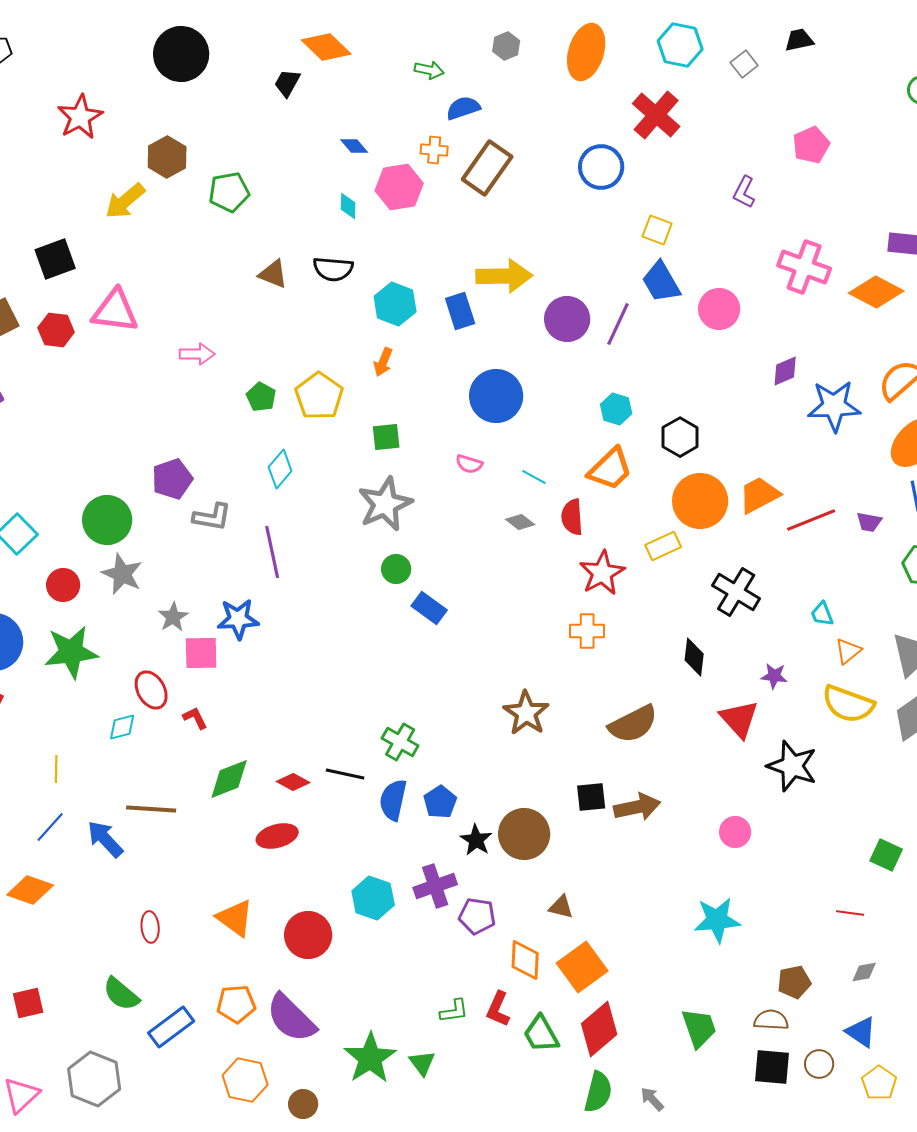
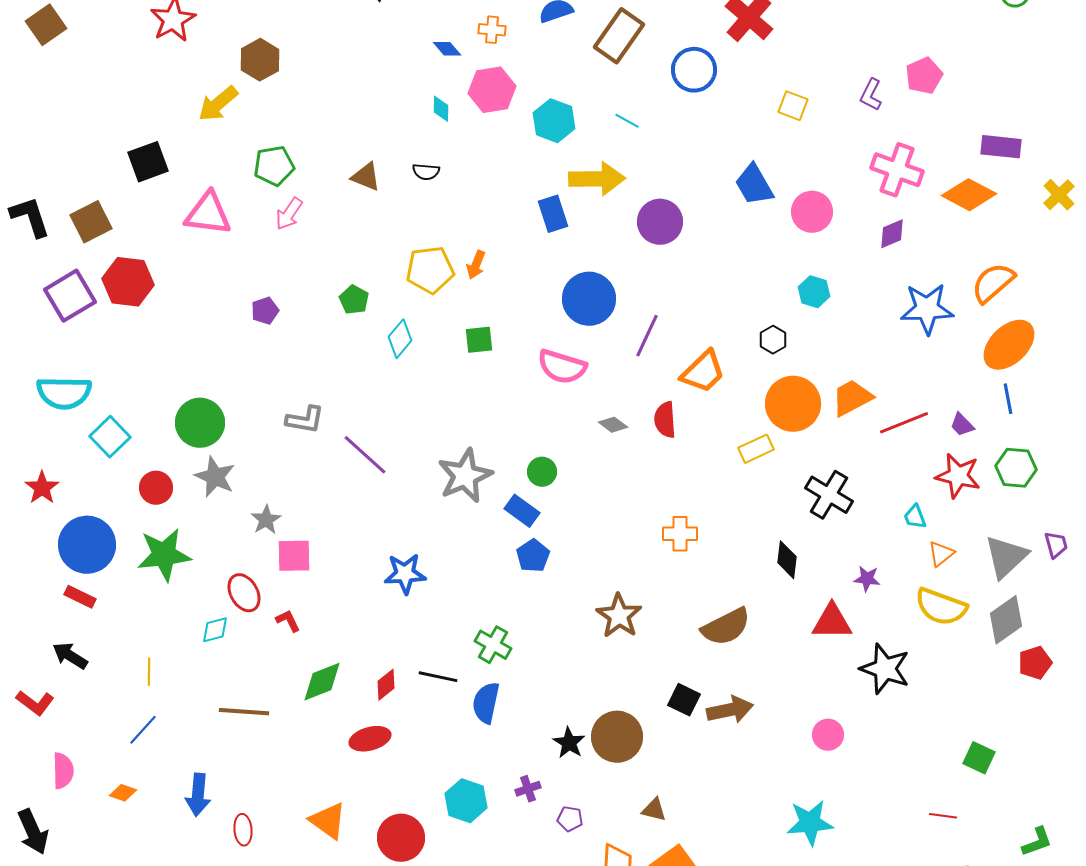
pink pentagon: (811, 145) -> (924, 76), moved
orange cross: (434, 150) -> (492, 30), moved
brown rectangle: (487, 168) -> (619, 36), moved
green pentagon: (229, 192) -> (274, 166), moved
purple L-shape: (744, 192) -> (871, 95), moved
yellow square: (657, 230) -> (793, 106), moved
black semicircle: (333, 269) -> (426, 172), size x0.7
cyan hexagon: (395, 304) -> (554, 121), moved
purple line: (618, 324) -> (647, 336), moved
red hexagon: (56, 330) -> (128, 282), moved, size x1.4
pink arrow: (197, 354) -> (289, 214), moved, turned 124
purple diamond: (785, 371) -> (892, 234), moved
yellow pentagon: (319, 396) -> (430, 270), moved, turned 30
cyan hexagon: (616, 409) -> (814, 292), moved
black hexagon: (680, 437) -> (773, 340), size x0.7
pink semicircle: (469, 464) -> (562, 367), size x1.8
cyan diamond: (280, 469) -> (400, 339), moved
cyan line: (534, 477) -> (627, 121), moved
purple pentagon: (172, 479) -> (265, 311), moved, size x0.7
gray star: (385, 504) -> (465, 476), moved
purple trapezoid: (869, 522) -> (962, 425), turned 36
purple line: (272, 552) -> (365, 455), turned -36
green circle: (396, 569) -> (542, 472), moved
red star: (602, 573) -> (958, 476), moved, turned -30
blue star: (238, 619) -> (405, 574), moved
red triangle: (739, 719) -> (832, 622), turned -48
red diamond: (293, 782) -> (386, 685), turned -68
black square: (591, 797) -> (684, 700), turned 32
blue pentagon: (440, 802) -> (533, 556), moved
blue arrow: (105, 839) -> (198, 795), moved, turned -132
purple cross: (435, 886) -> (528, 789), size x0.6
orange diamond: (30, 890) -> (123, 793), size x0.6
purple pentagon: (477, 916) -> (570, 819), size x0.7

